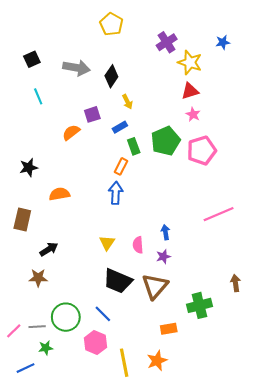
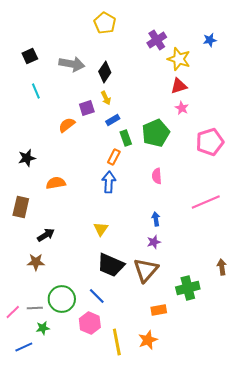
yellow arrow: (127, 102) -> (106, 98), moved
pink pentagon: (202, 150) -> (210, 142), moved
pink semicircle: (138, 245) -> (157, 176), moved

